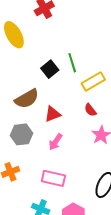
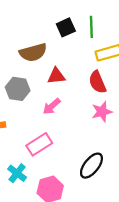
red semicircle: (90, 110) -> (97, 82), size x1.5
pink rectangle: (53, 178) -> (39, 144), turned -60

